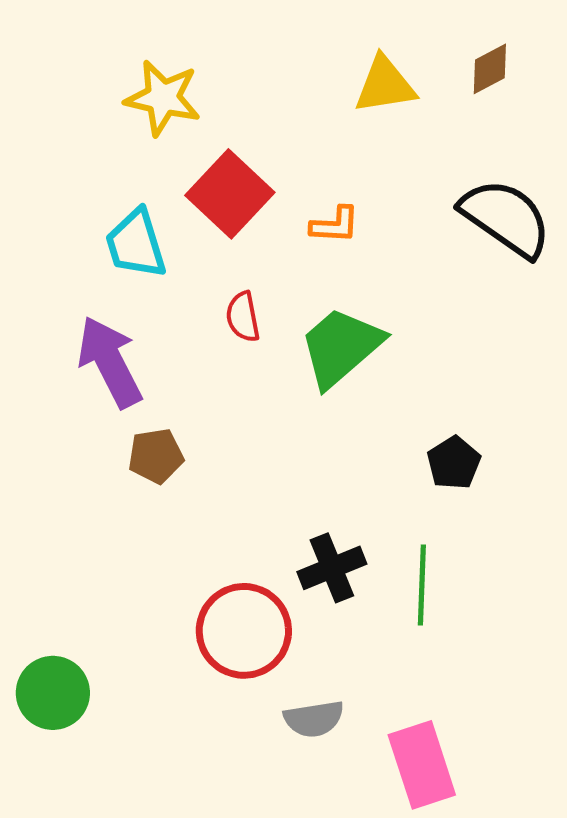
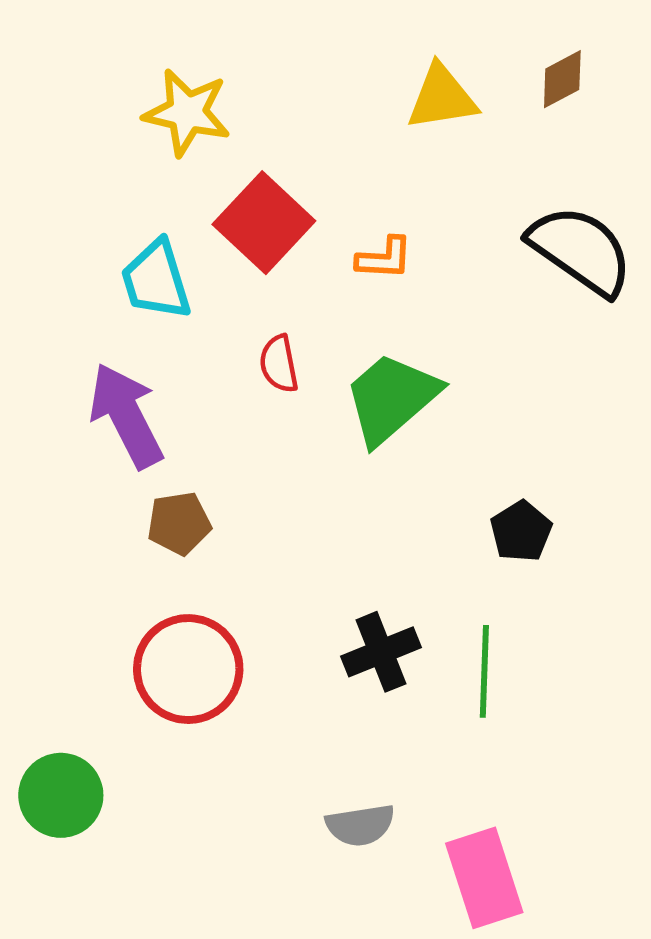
red circle: (244, 631) -> (188, 669), moved

